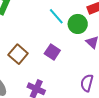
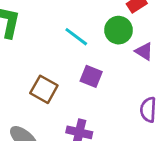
cyan line: (56, 16) -> (76, 37), moved

